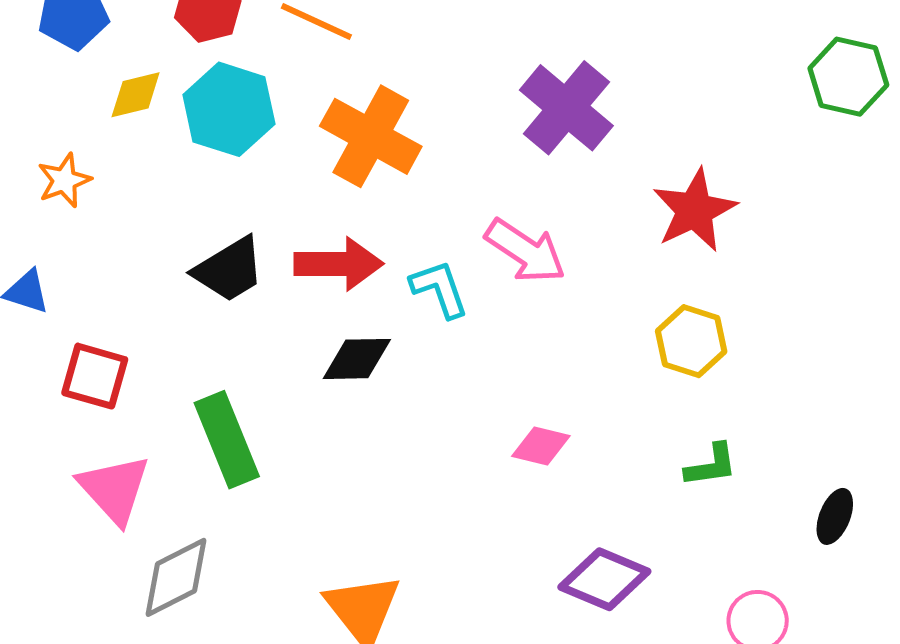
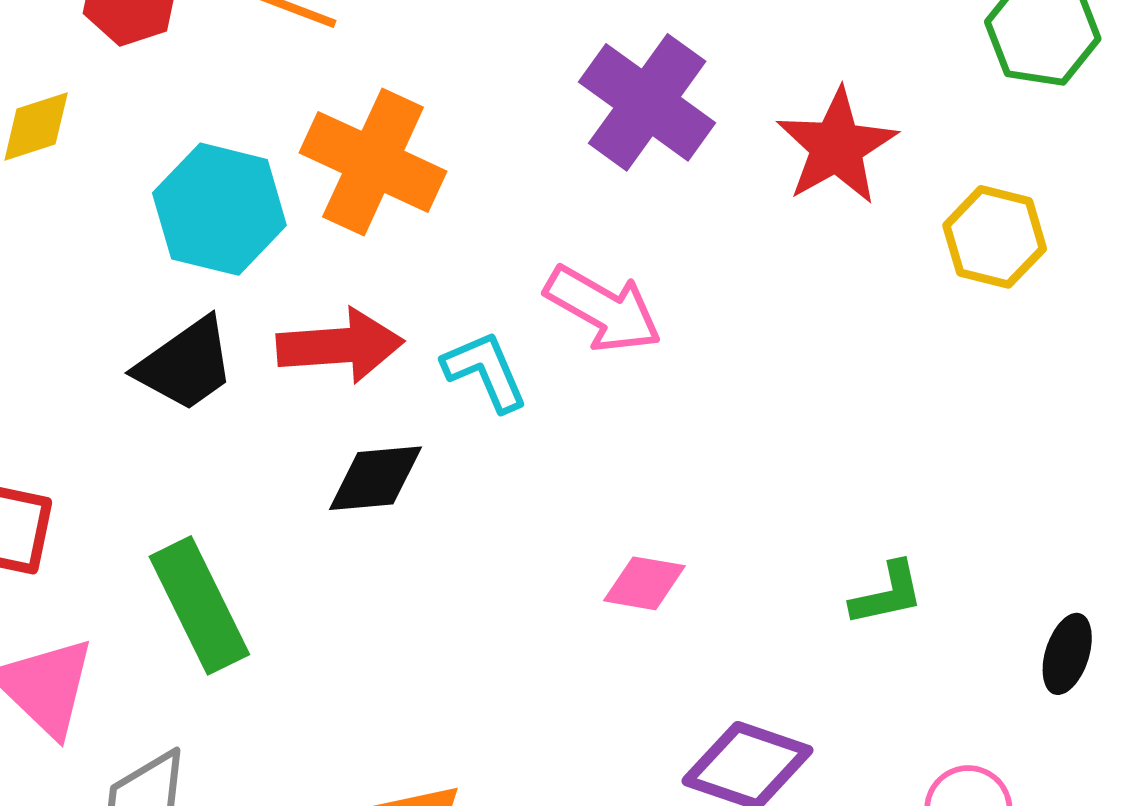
cyan hexagon: (229, 109) -> (219, 209), moved
red star: (695, 210) -> (837, 147), moved
yellow hexagon: (691, 341) -> (995, 237), moved

